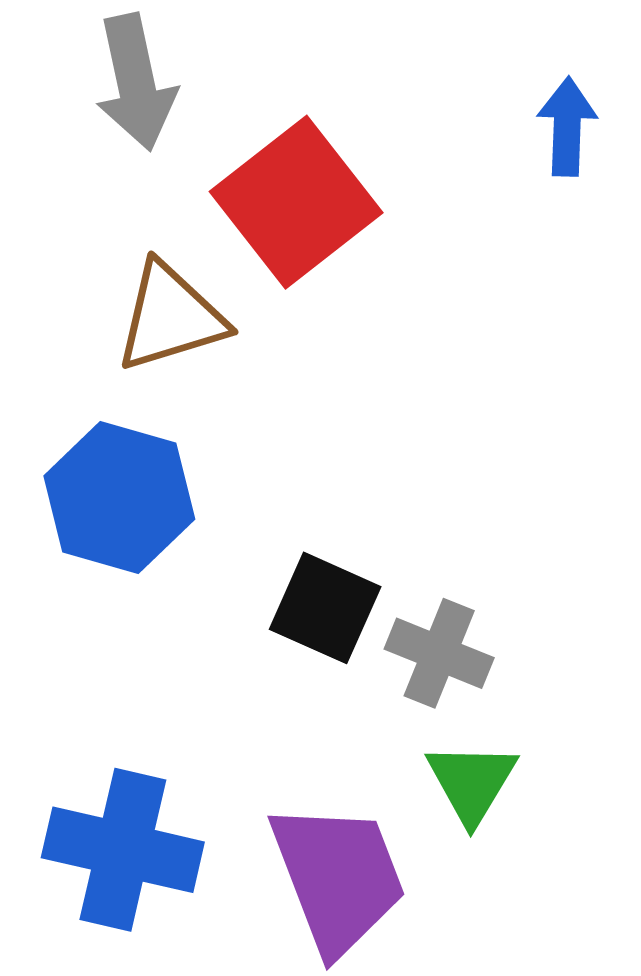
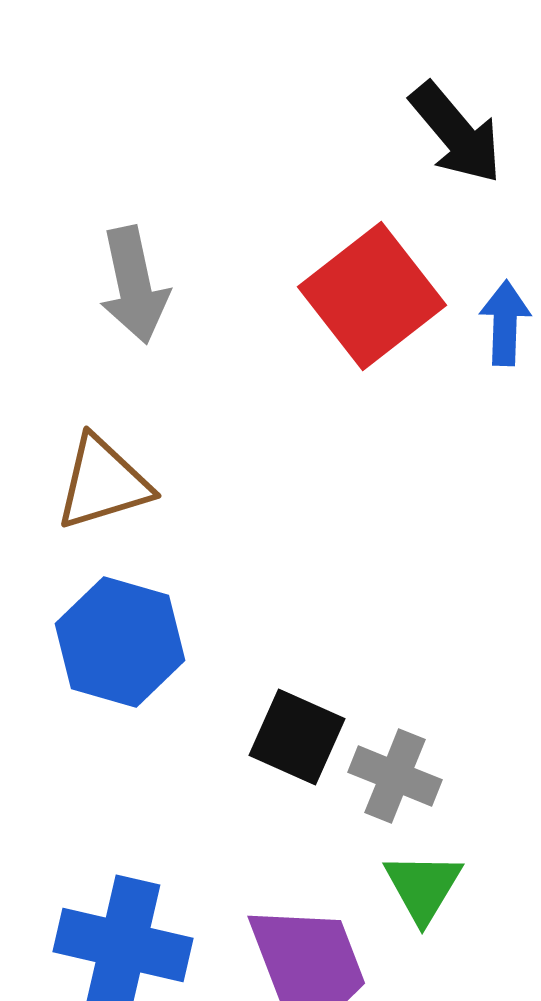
red square: (296, 202) -> (372, 296), moved
brown triangle: (171, 317) -> (103, 483), moved

